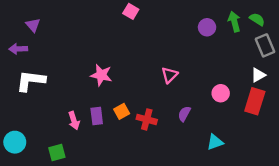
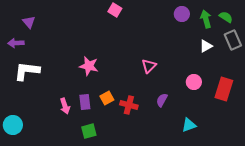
purple circle: (207, 27) -> (182, 14), moved
white triangle: (258, 75) -> (206, 46), moved
green square: (57, 152) -> (89, 131), moved

